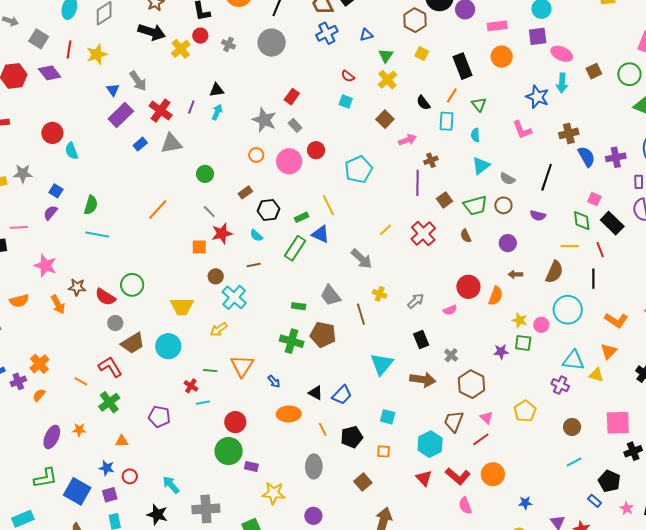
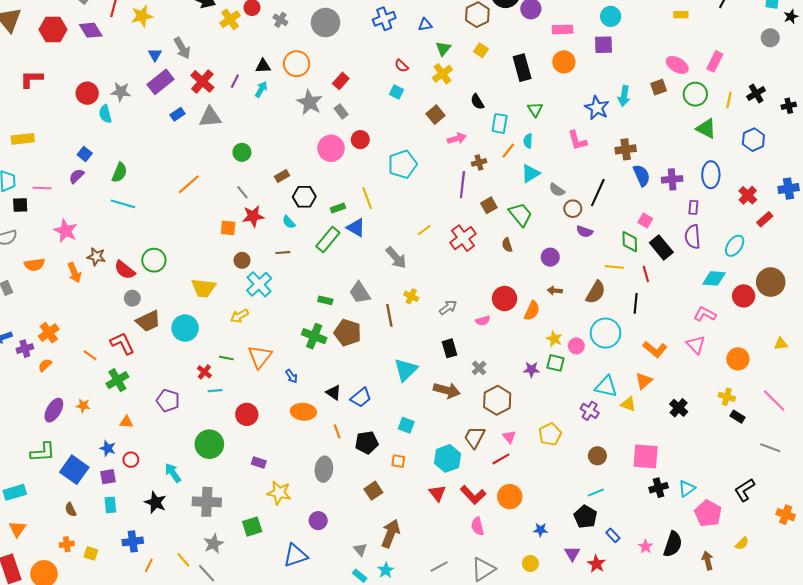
pink ellipse: (562, 54) -> (677, 65), moved
orange line: (452, 95) -> (508, 151), moved
orange circle: (256, 155) -> (297, 64), moved, size x1.6
gray star: (23, 174) -> (121, 92), moved
brown circle: (503, 205) -> (573, 209), moved
green trapezoid: (475, 206) -> (520, 214), turned -120
green circle: (229, 451) -> (209, 444), moved
black pentagon: (609, 481) -> (585, 517), moved

